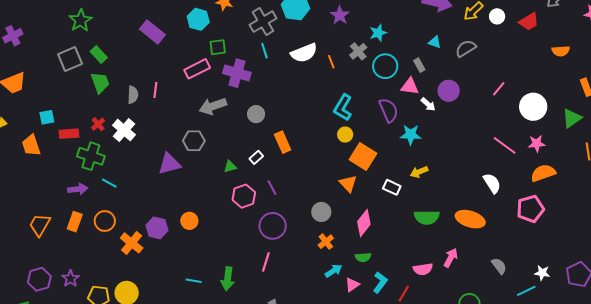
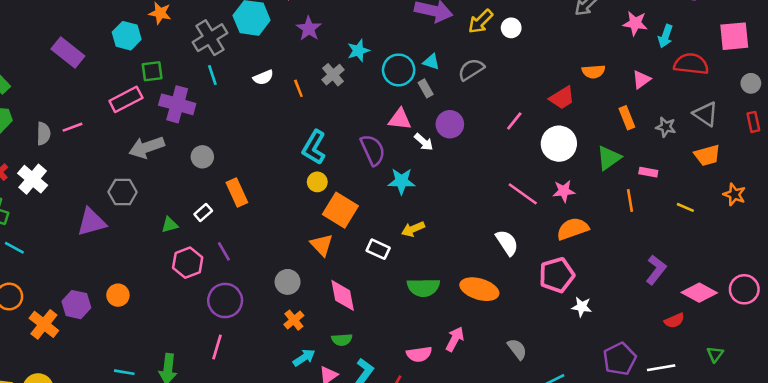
red trapezoid: (529, 22) -> (562, 98), moved
white semicircle: (304, 53) -> (263, 77), size x0.6
gray rectangle: (419, 65) -> (426, 88), moved
cyan circle: (385, 66) -> (399, 70), moved
pink line: (155, 90) -> (72, 127), turned 63
pink diamond: (364, 223) -> (343, 295), turned -48
white star: (542, 273) -> (582, 307), moved

